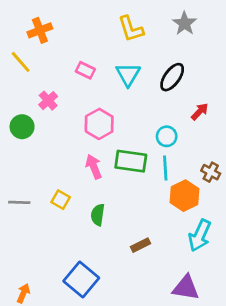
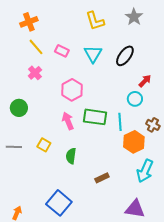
yellow line: (21, 62) -> (36, 47), moved
green circle: (22, 127) -> (19, 108), moved
cyan circle: (167, 136) -> (135, 99), moved

